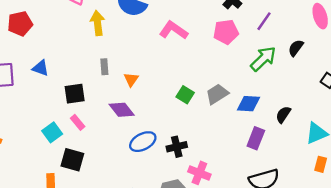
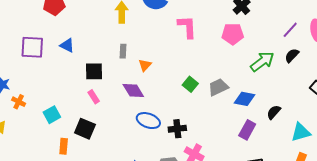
purple line: (264, 21) -> (290, 30), moved
pink L-shape: (174, 30) -> (187, 27), turned 45
cyan square: (52, 132) -> (52, 115), moved
blue ellipse: (143, 142) -> (148, 121), turned 40

